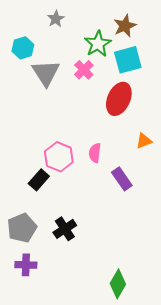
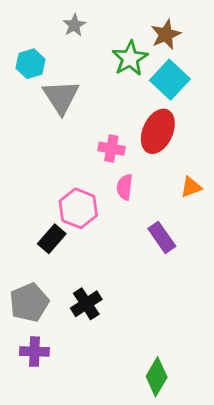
cyan square: (128, 60) -> (170, 80), turned -32
pink cross: (84, 70) -> (111, 149), moved, turned -36
pink semicircle: (95, 153) -> (125, 187), moved

